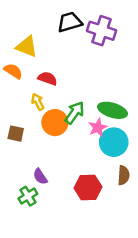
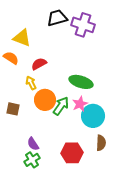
red semicircle: (48, 78) -> (39, 64), turned -49
green ellipse: (113, 110) -> (81, 82), moved
green arrow: (75, 113) -> (61, 106), moved
green cross: (28, 196) -> (32, 160), moved

